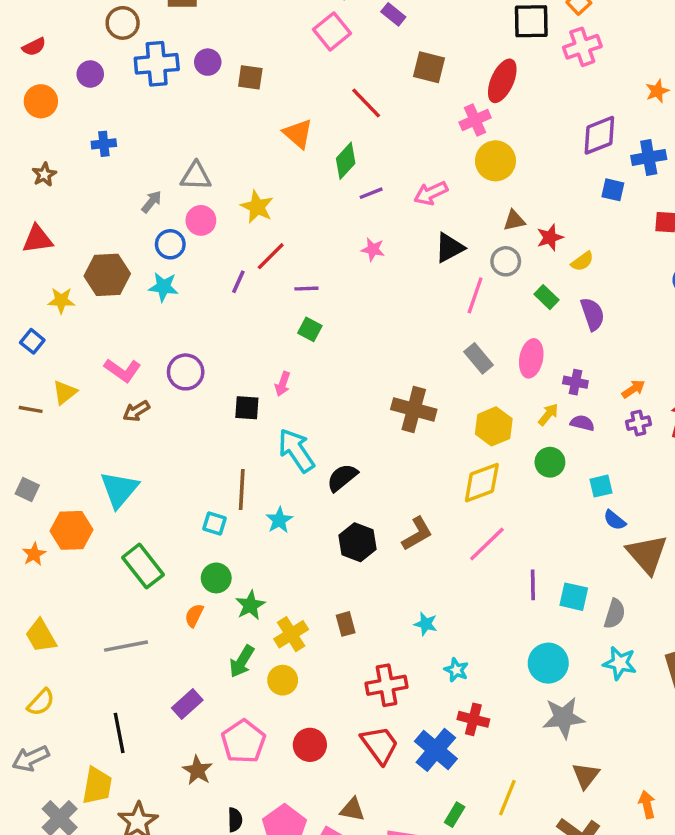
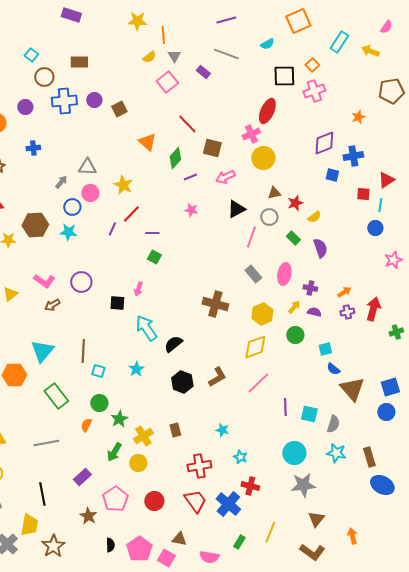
brown square: (429, 67) -> (212, 148), moved
brown square: (250, 77) -> (119, 109), turned -35
brown line: (242, 489) -> (83, 351), moved

